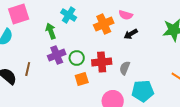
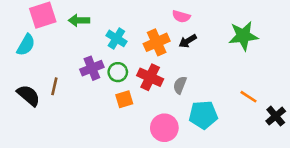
cyan cross: (69, 15) -> (116, 38), moved
orange cross: (104, 24) -> (157, 42), moved
green arrow: (51, 31) -> (79, 20), moved, turned -70
red cross: (102, 62) -> (150, 77), turned 30

